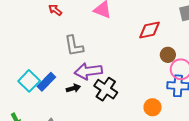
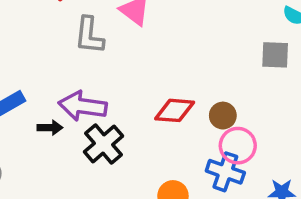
red diamond: (150, 30) -> (175, 110), moved
gray L-shape: (74, 46) -> (89, 35), moved

